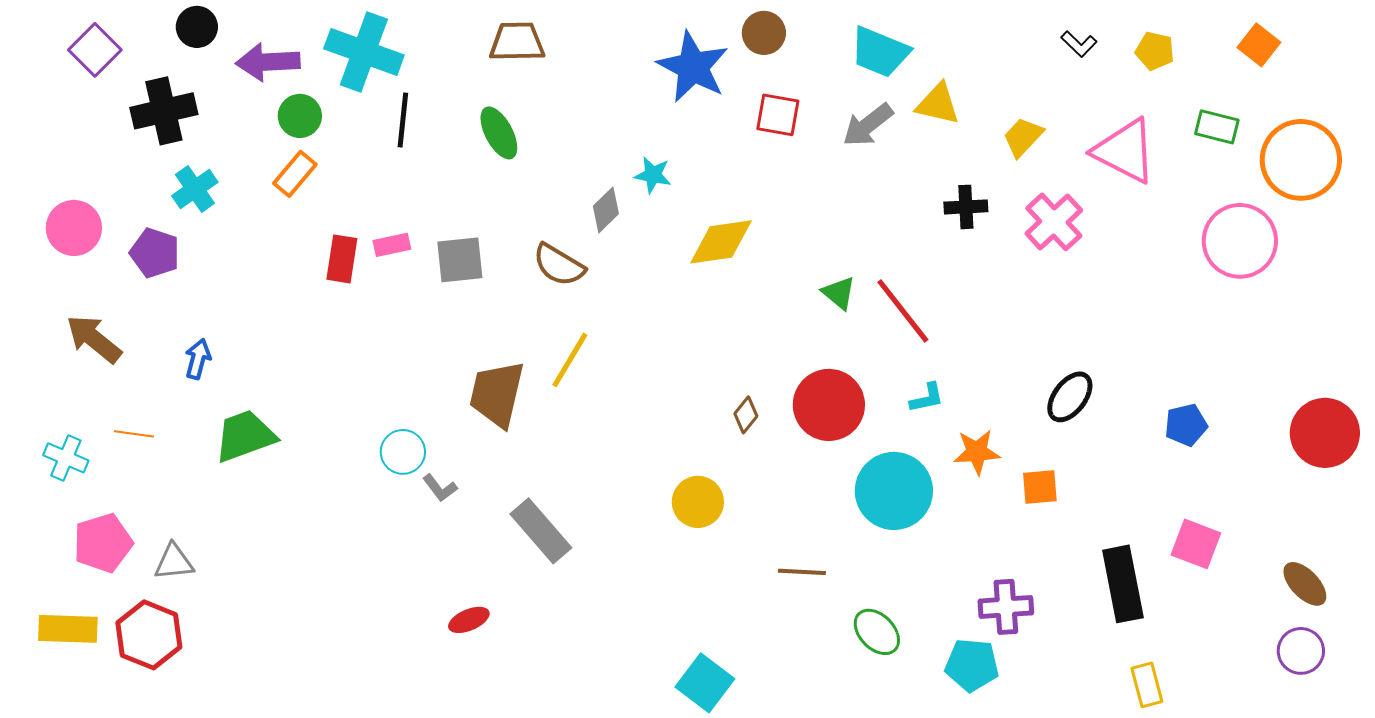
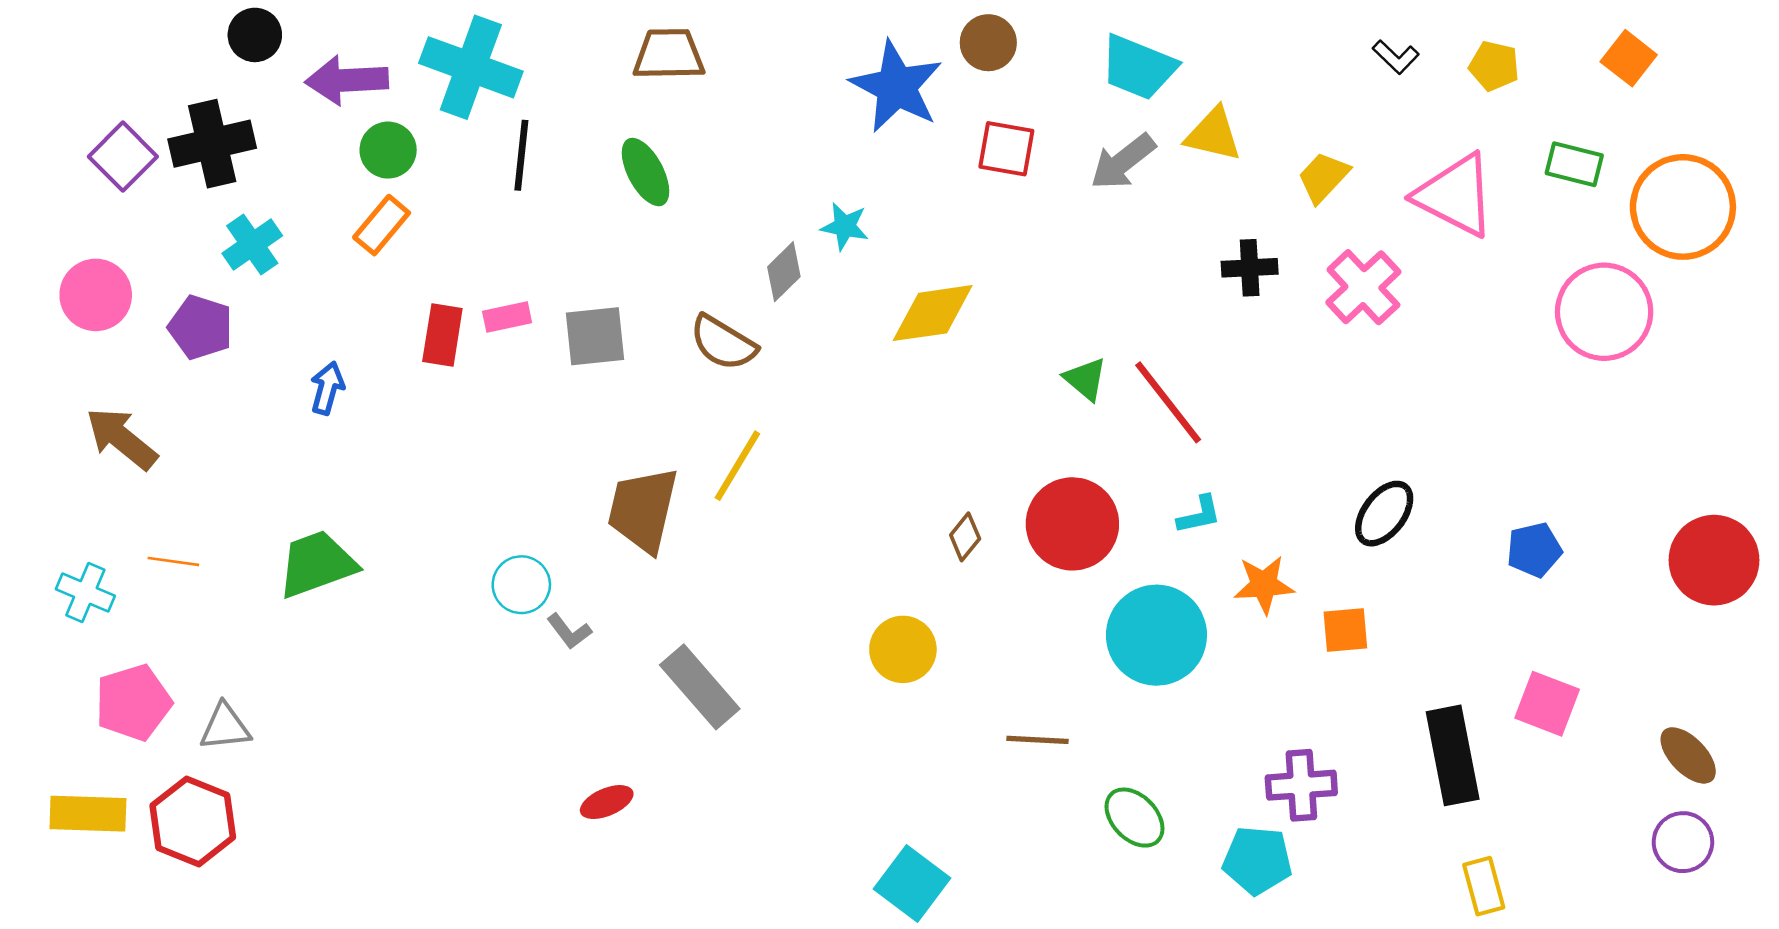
purple square: (95, 50) -> (123, 157), moved
blue arrow: (198, 359) -> (327, 388), moved

